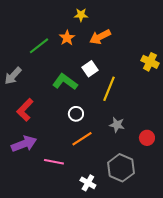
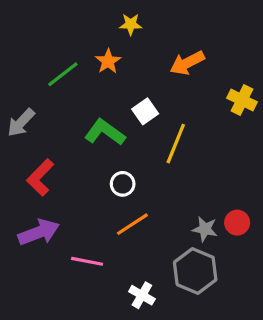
orange arrow: (100, 37) -> (187, 63), moved
gray star: (117, 125) -> (205, 229), moved

